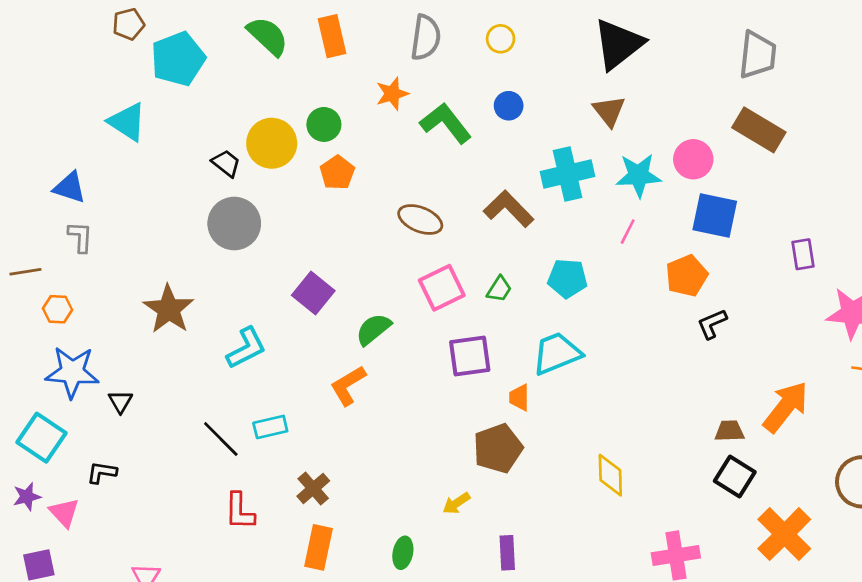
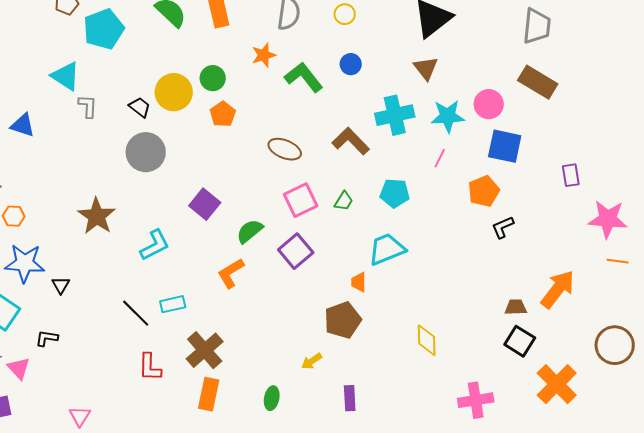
gray L-shape: (80, 237) -> (88, 106), moved
purple square: (470, 356) -> (296, 251), moved, turned -32
brown cross: (313, 489) -> (205, 350), size x1.5

